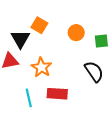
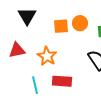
orange square: (39, 25) -> (61, 26), moved, turned -35
black triangle: (20, 39) -> (27, 16), moved

